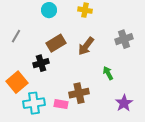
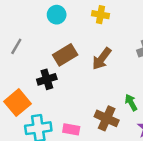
green arrow: (108, 73) -> (131, 103), moved
brown cross: (79, 93) -> (107, 118), moved, turned 36

